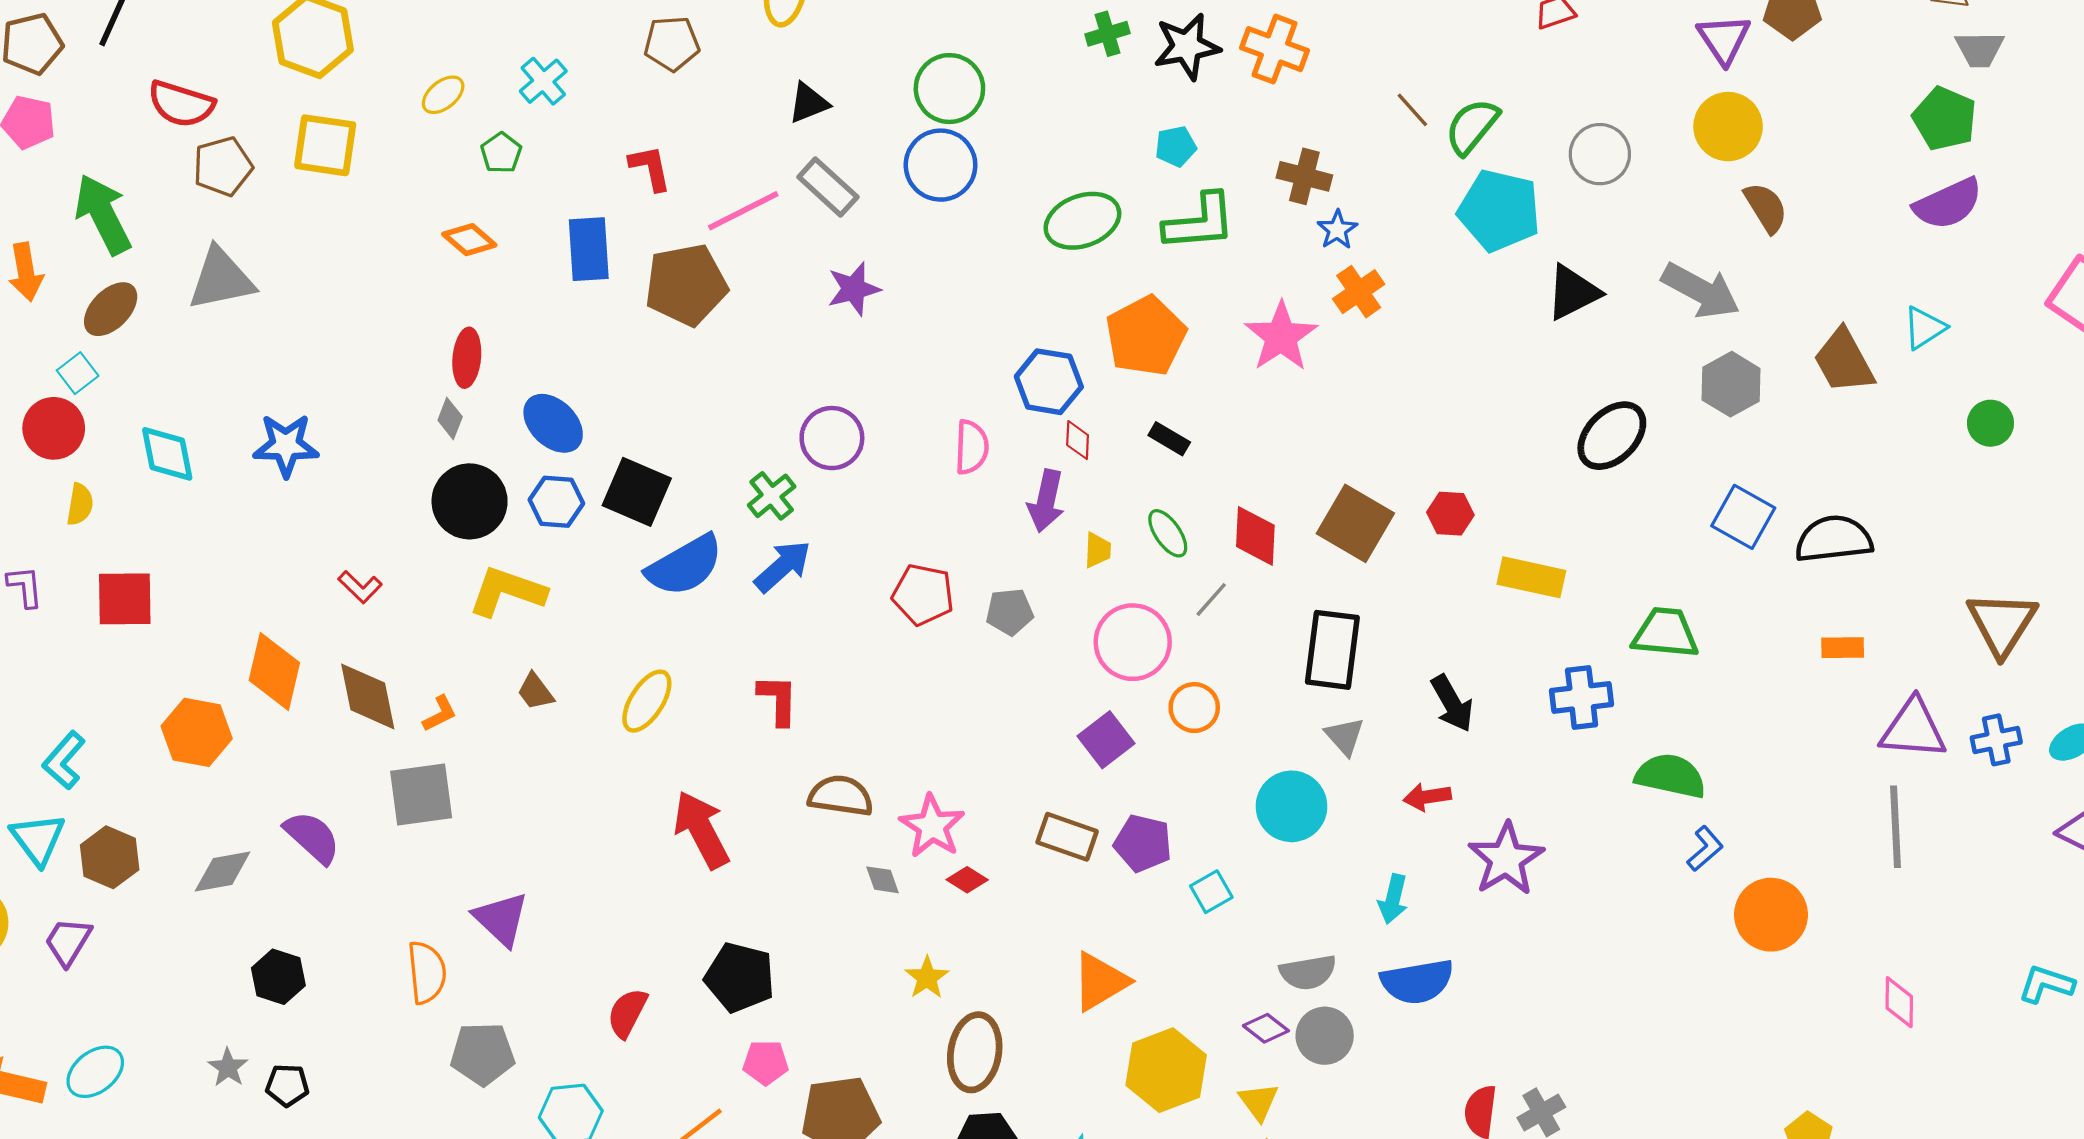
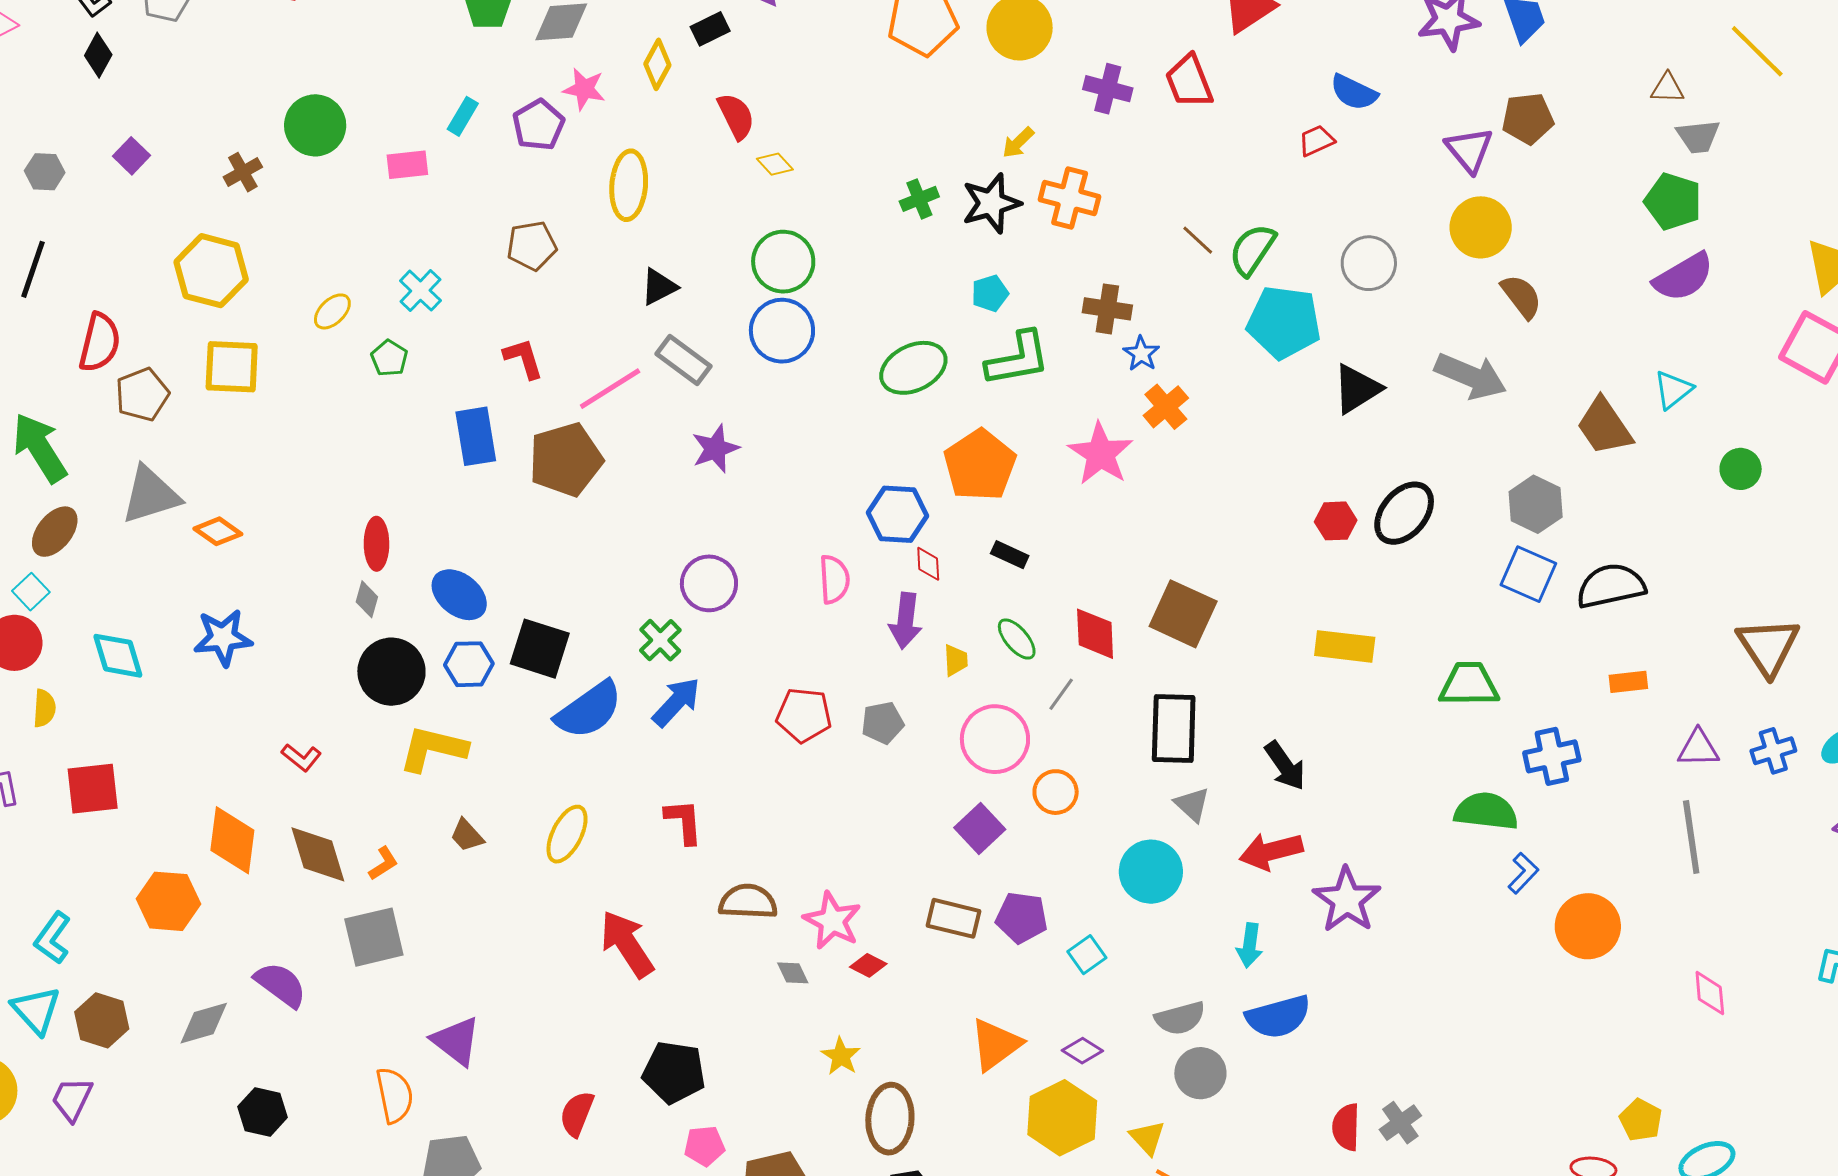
red semicircle: (181, 104) -> (100, 342), turned -88
orange diamond: (469, 240) -> (218, 531), moved
gray hexagon: (1731, 384) -> (1536, 504), moved
red hexagon: (1450, 514) -> (1336, 521), moved
blue cross: (1582, 697) -> (1552, 756), moved
purple triangle: (1913, 729) -> (1698, 748), size x0.7
red arrow: (1427, 797) -> (1271, 851), size x1.5
purple diamond: (1266, 1028) -> (1082, 1051), moved

